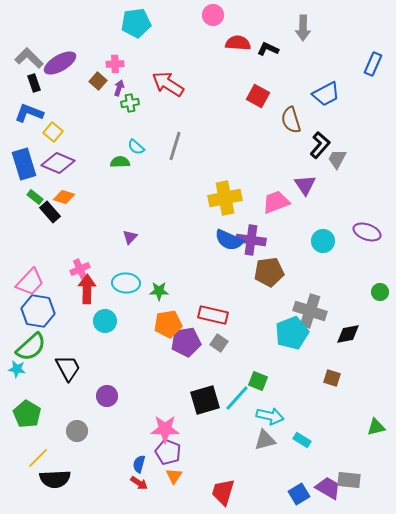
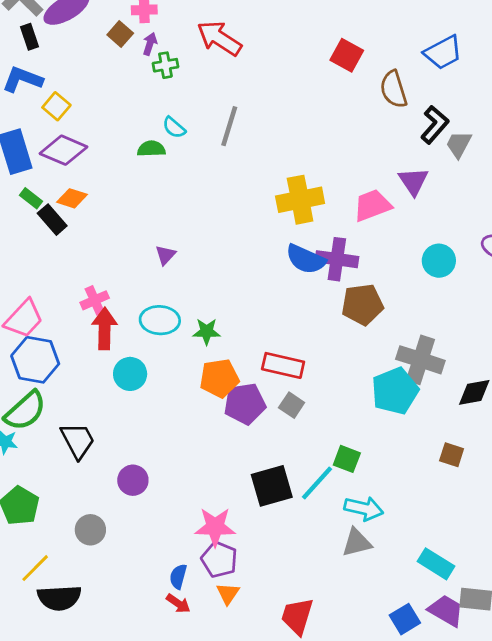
cyan rectangle: (302, 440) -> (436, 564), moved, size x1.4

